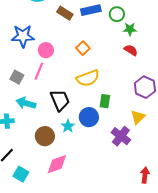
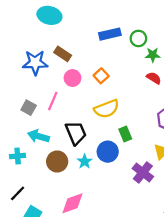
brown rectangle: (65, 13) -> (63, 54), moved
pink circle: (46, 50) -> (73, 78), moved
green rectangle: (105, 101) -> (125, 134), turned -32
brown circle: (45, 136) -> (57, 161), moved

